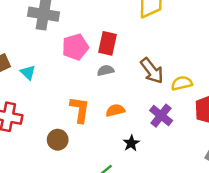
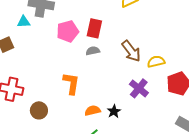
cyan triangle: (28, 72) -> (24, 22), moved, turned -48
orange semicircle: (115, 110) -> (93, 111), moved
brown circle: (58, 140) -> (39, 110), moved

